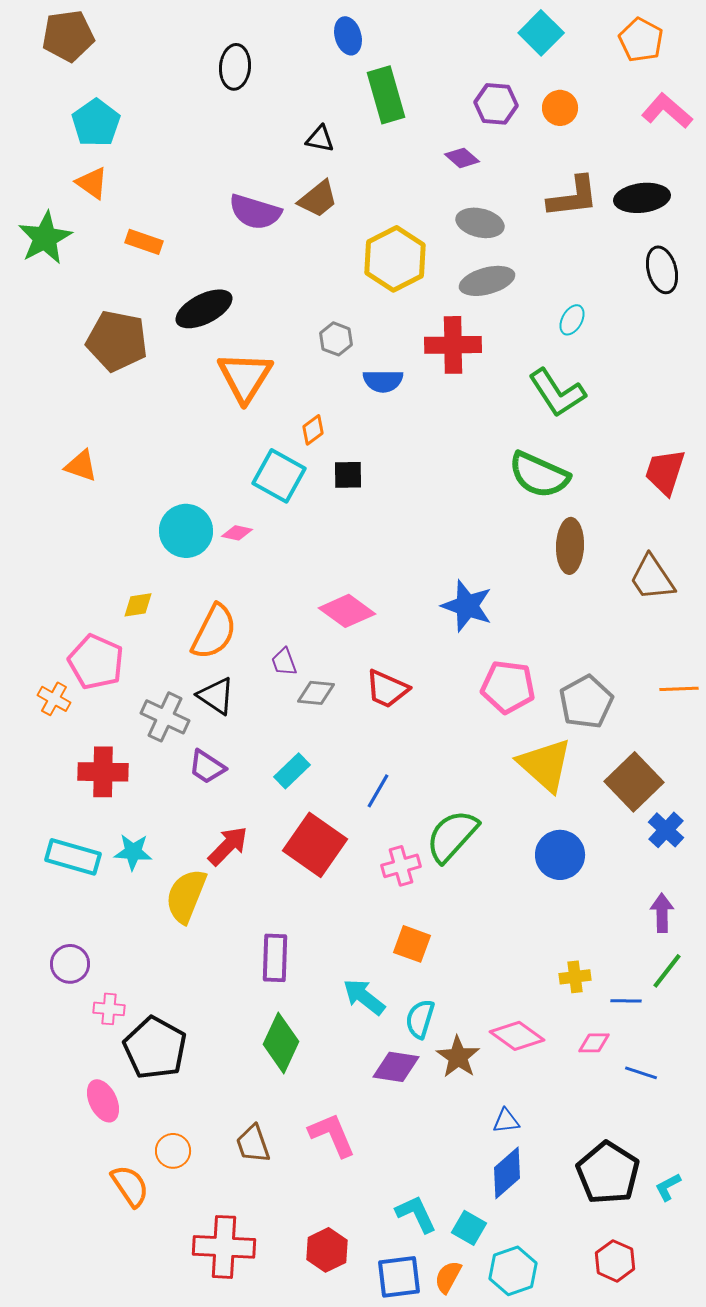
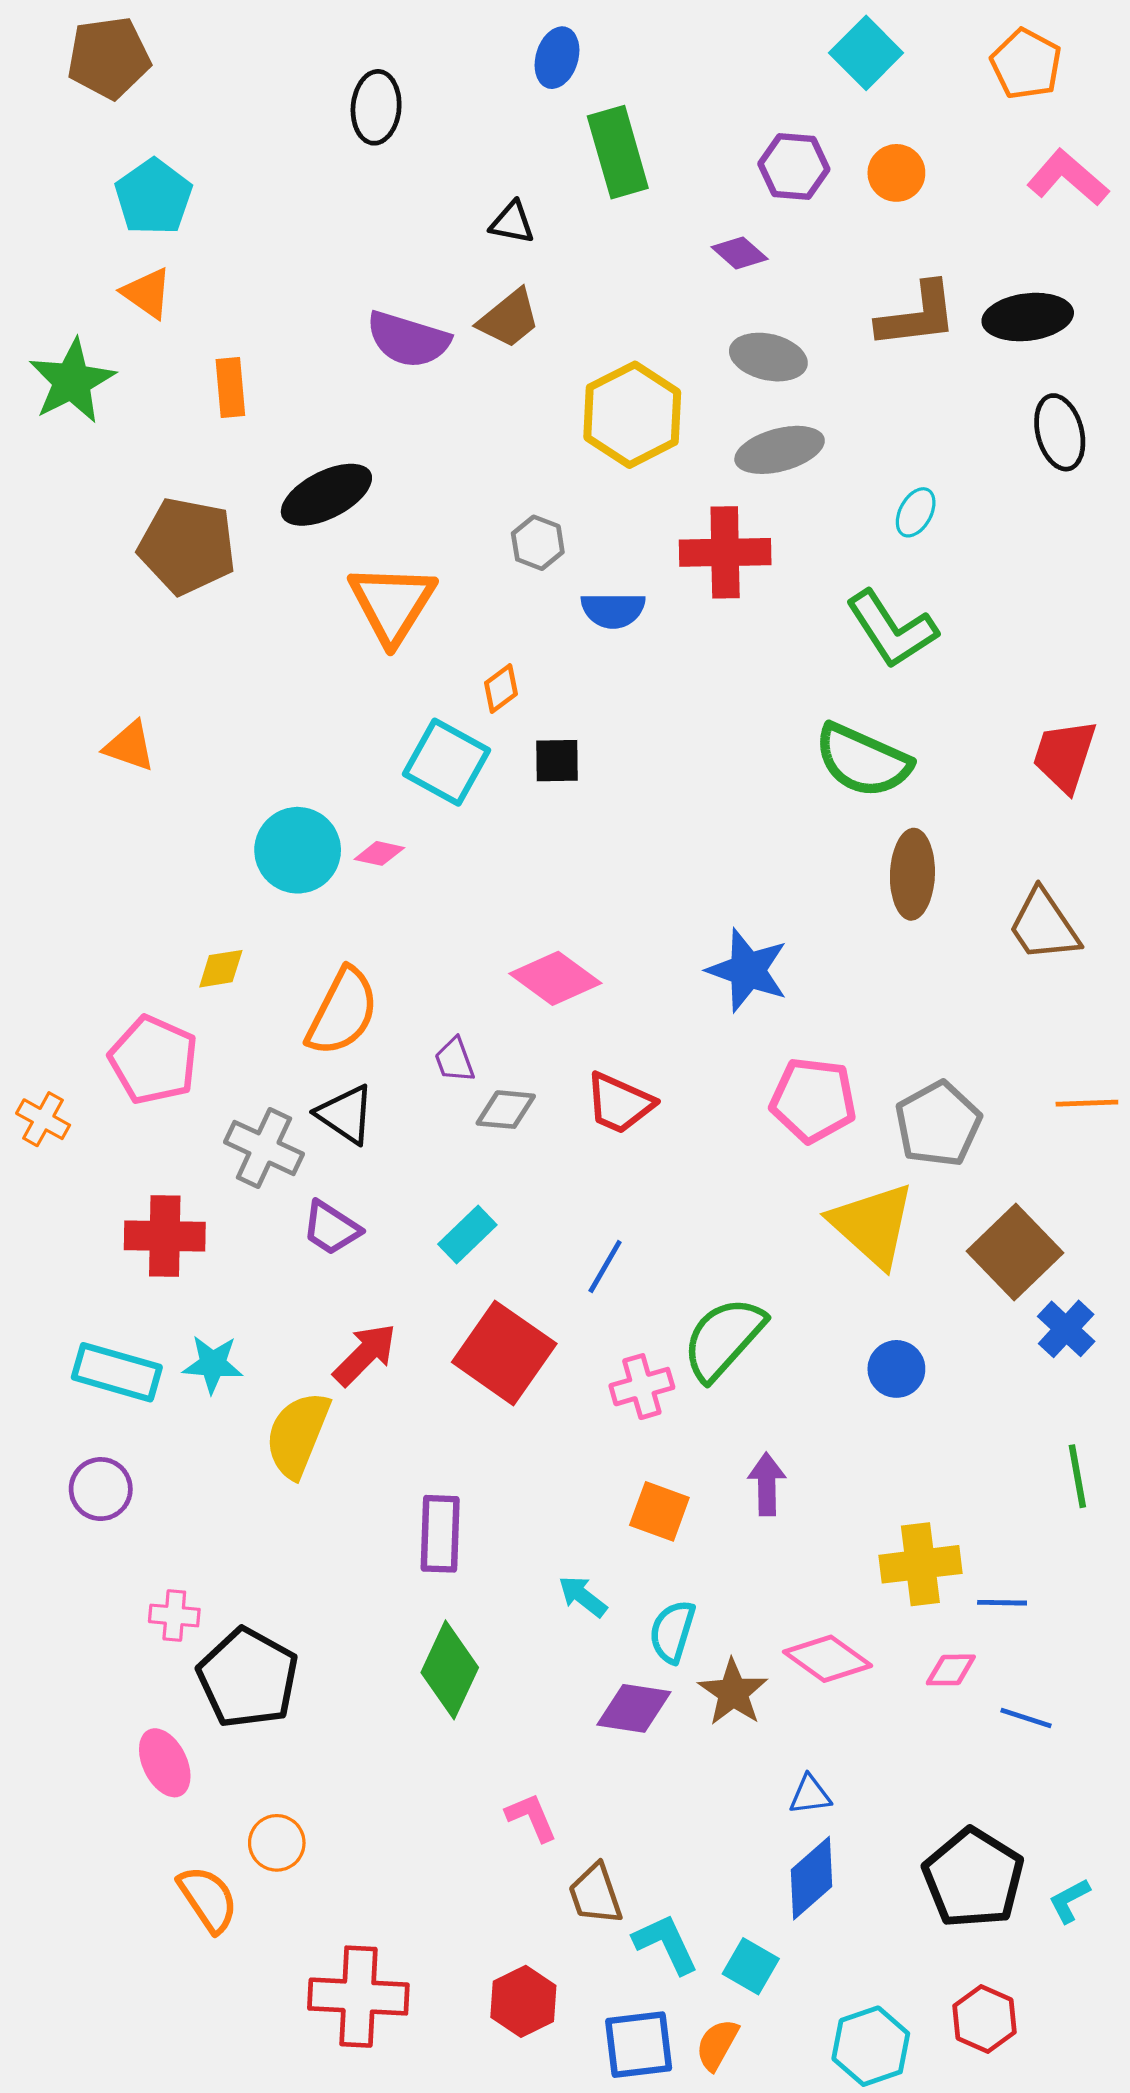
blue ellipse: (348, 36) -> (557, 58), turned 33
orange rectangle: (144, 242) -> (230, 387), turned 66
orange cross: (54, 699) -> (43, 1119), moved
blue circle: (560, 855) -> (896, 1369), size x0.7
purple arrow: (662, 913) -> (767, 1484), moved
purple circle: (70, 964) -> (101, 1489), moved
green line: (667, 971) -> (1077, 1476), moved, turned -48
yellow cross: (575, 977) -> (920, 1564), size x1.6
cyan arrow: (364, 997) -> (583, 1596), size x0.7
pink L-shape: (332, 1135) -> (531, 1817), size x0.7
brown trapezoid: (253, 1144) -> (595, 1894), moved
cyan hexagon: (513, 1271) -> (871, 2046), moved

